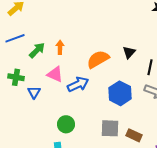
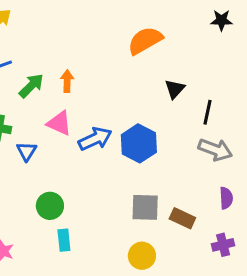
orange semicircle: (98, 59) -> (145, 41), moved
blue hexagon: (120, 93) -> (139, 143), moved
green circle: (66, 124) -> (50, 206), moved

